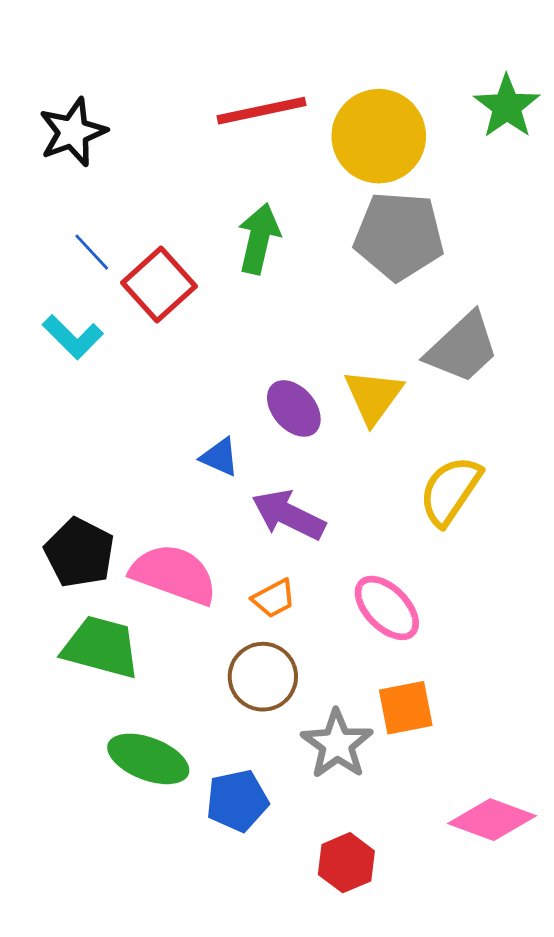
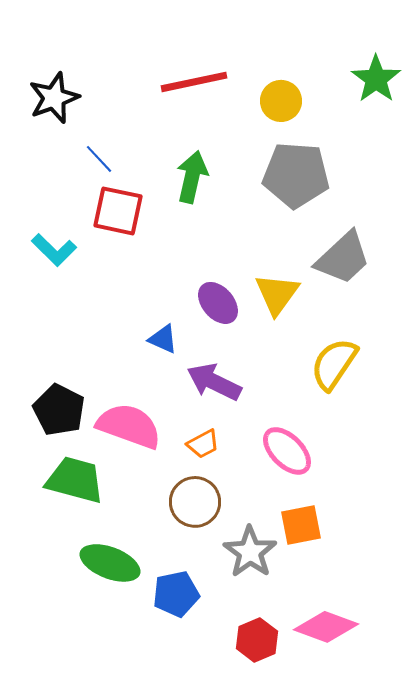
yellow circle: (379, 136) -> (281, 101), size x0.6
blue line: (92, 252) -> (99, 159), moved
red square: (159, 284) -> (118, 211), turned -36
pink diamond: (492, 820) -> (326, 627), moved

